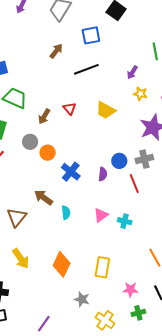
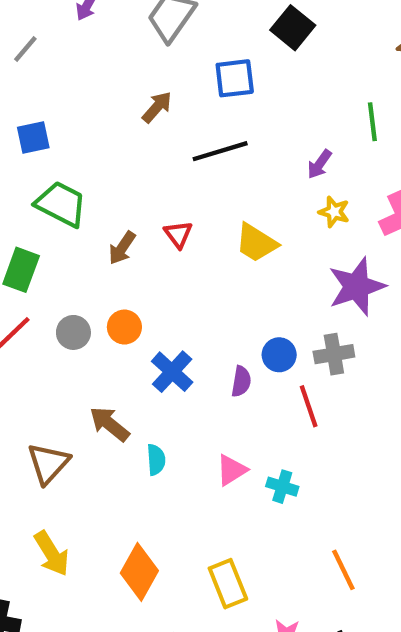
gray circle: (30, 142) -> (73, 332), moved
yellow rectangle: (102, 267) -> (228, 584), turned -35

